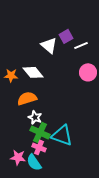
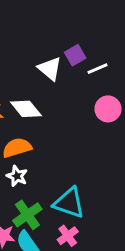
white star: (35, 117) -> (17, 176), moved
green cross: (40, 132) -> (27, 215), moved, turned 30
pink cross: (39, 147) -> (68, 236), moved, turned 32

